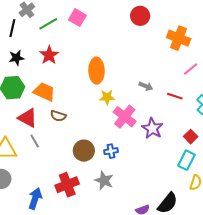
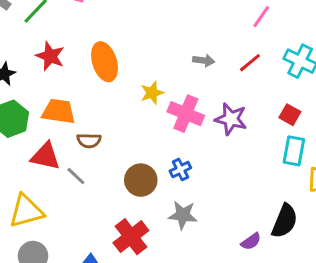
orange ellipse: (97, 71) -> (105, 62), moved
red line: (175, 96) -> (250, 63), turned -42
gray line: (35, 141) -> (76, 176), moved

